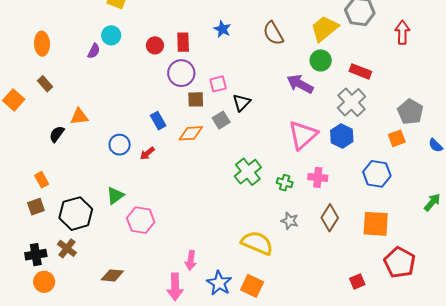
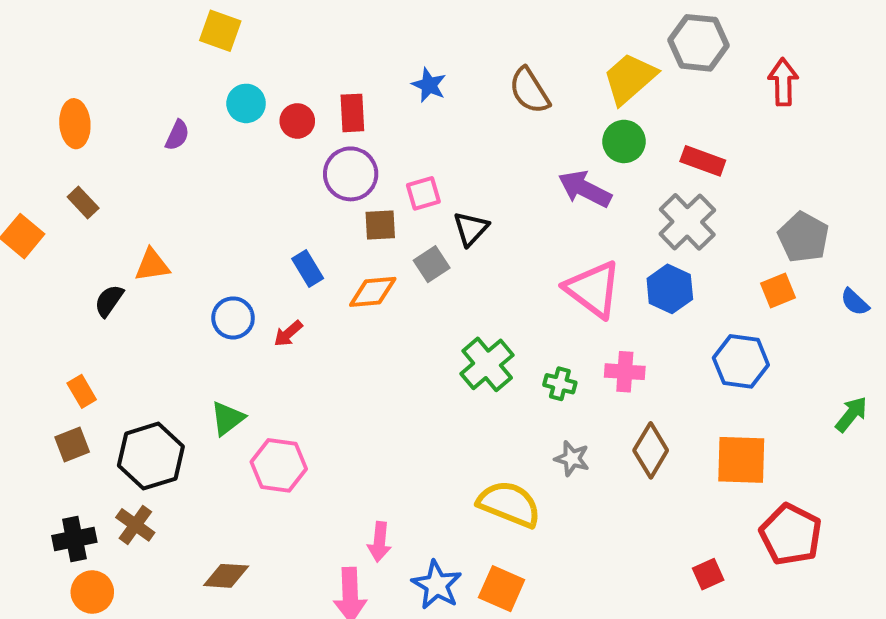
cyan circle: (111, 35) -> (246, 103), moved
pink triangle: (303, 135) -> (593, 289), turned -40

